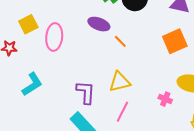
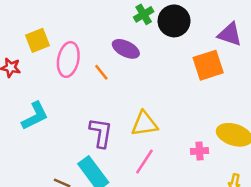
orange line: (120, 41) -> (101, 72), moved
orange square: (175, 41) -> (208, 65), moved
pink cross: (165, 99) -> (199, 151), turned -32

